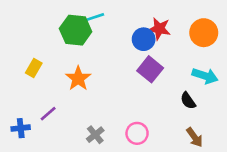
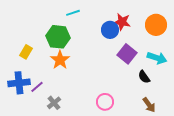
green hexagon: (76, 30) -> (58, 37), moved
purple square: (150, 69) -> (127, 54), moved
blue cross: (21, 128) -> (19, 83), moved, size x1.5
gray cross: (95, 135) -> (54, 103), moved

